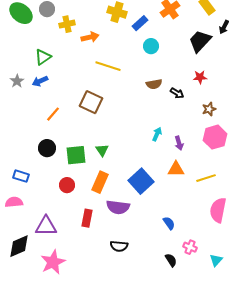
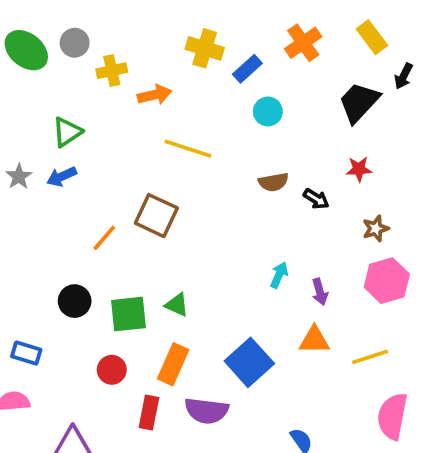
orange line: (53, 114) -> (104, 238), moved
green triangle: (102, 150) -> (177, 305), turned -32
red rectangle: (87, 218) -> (149, 413), moved

